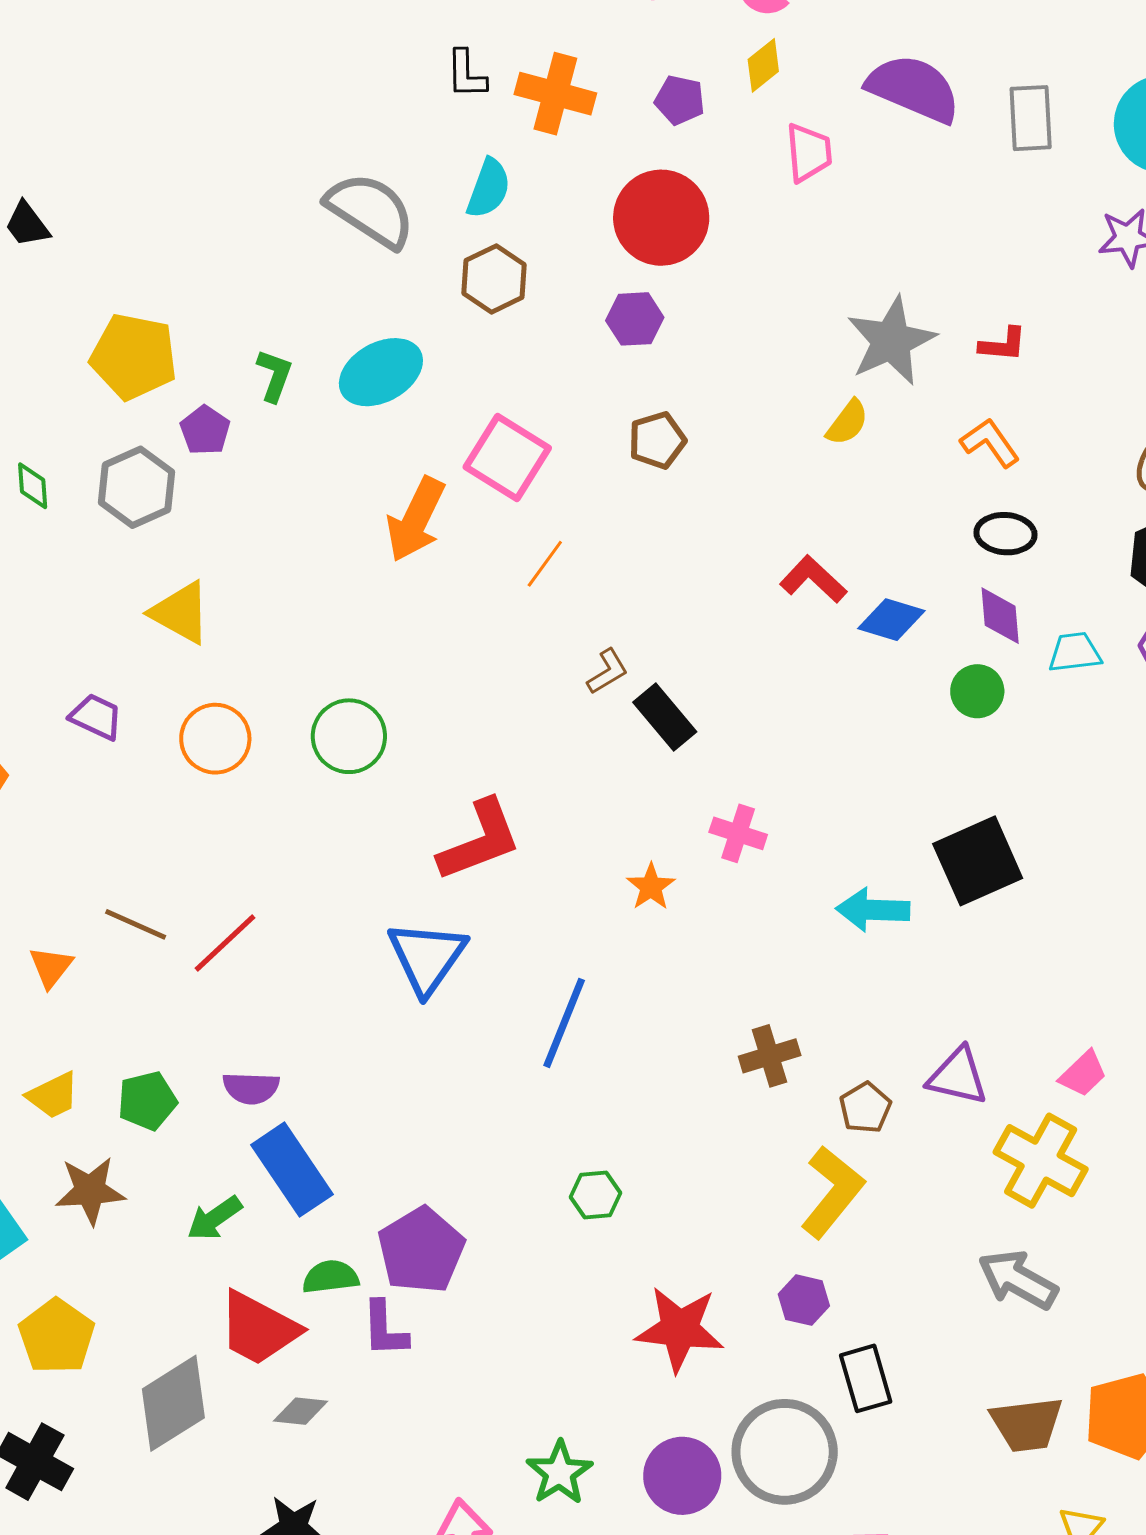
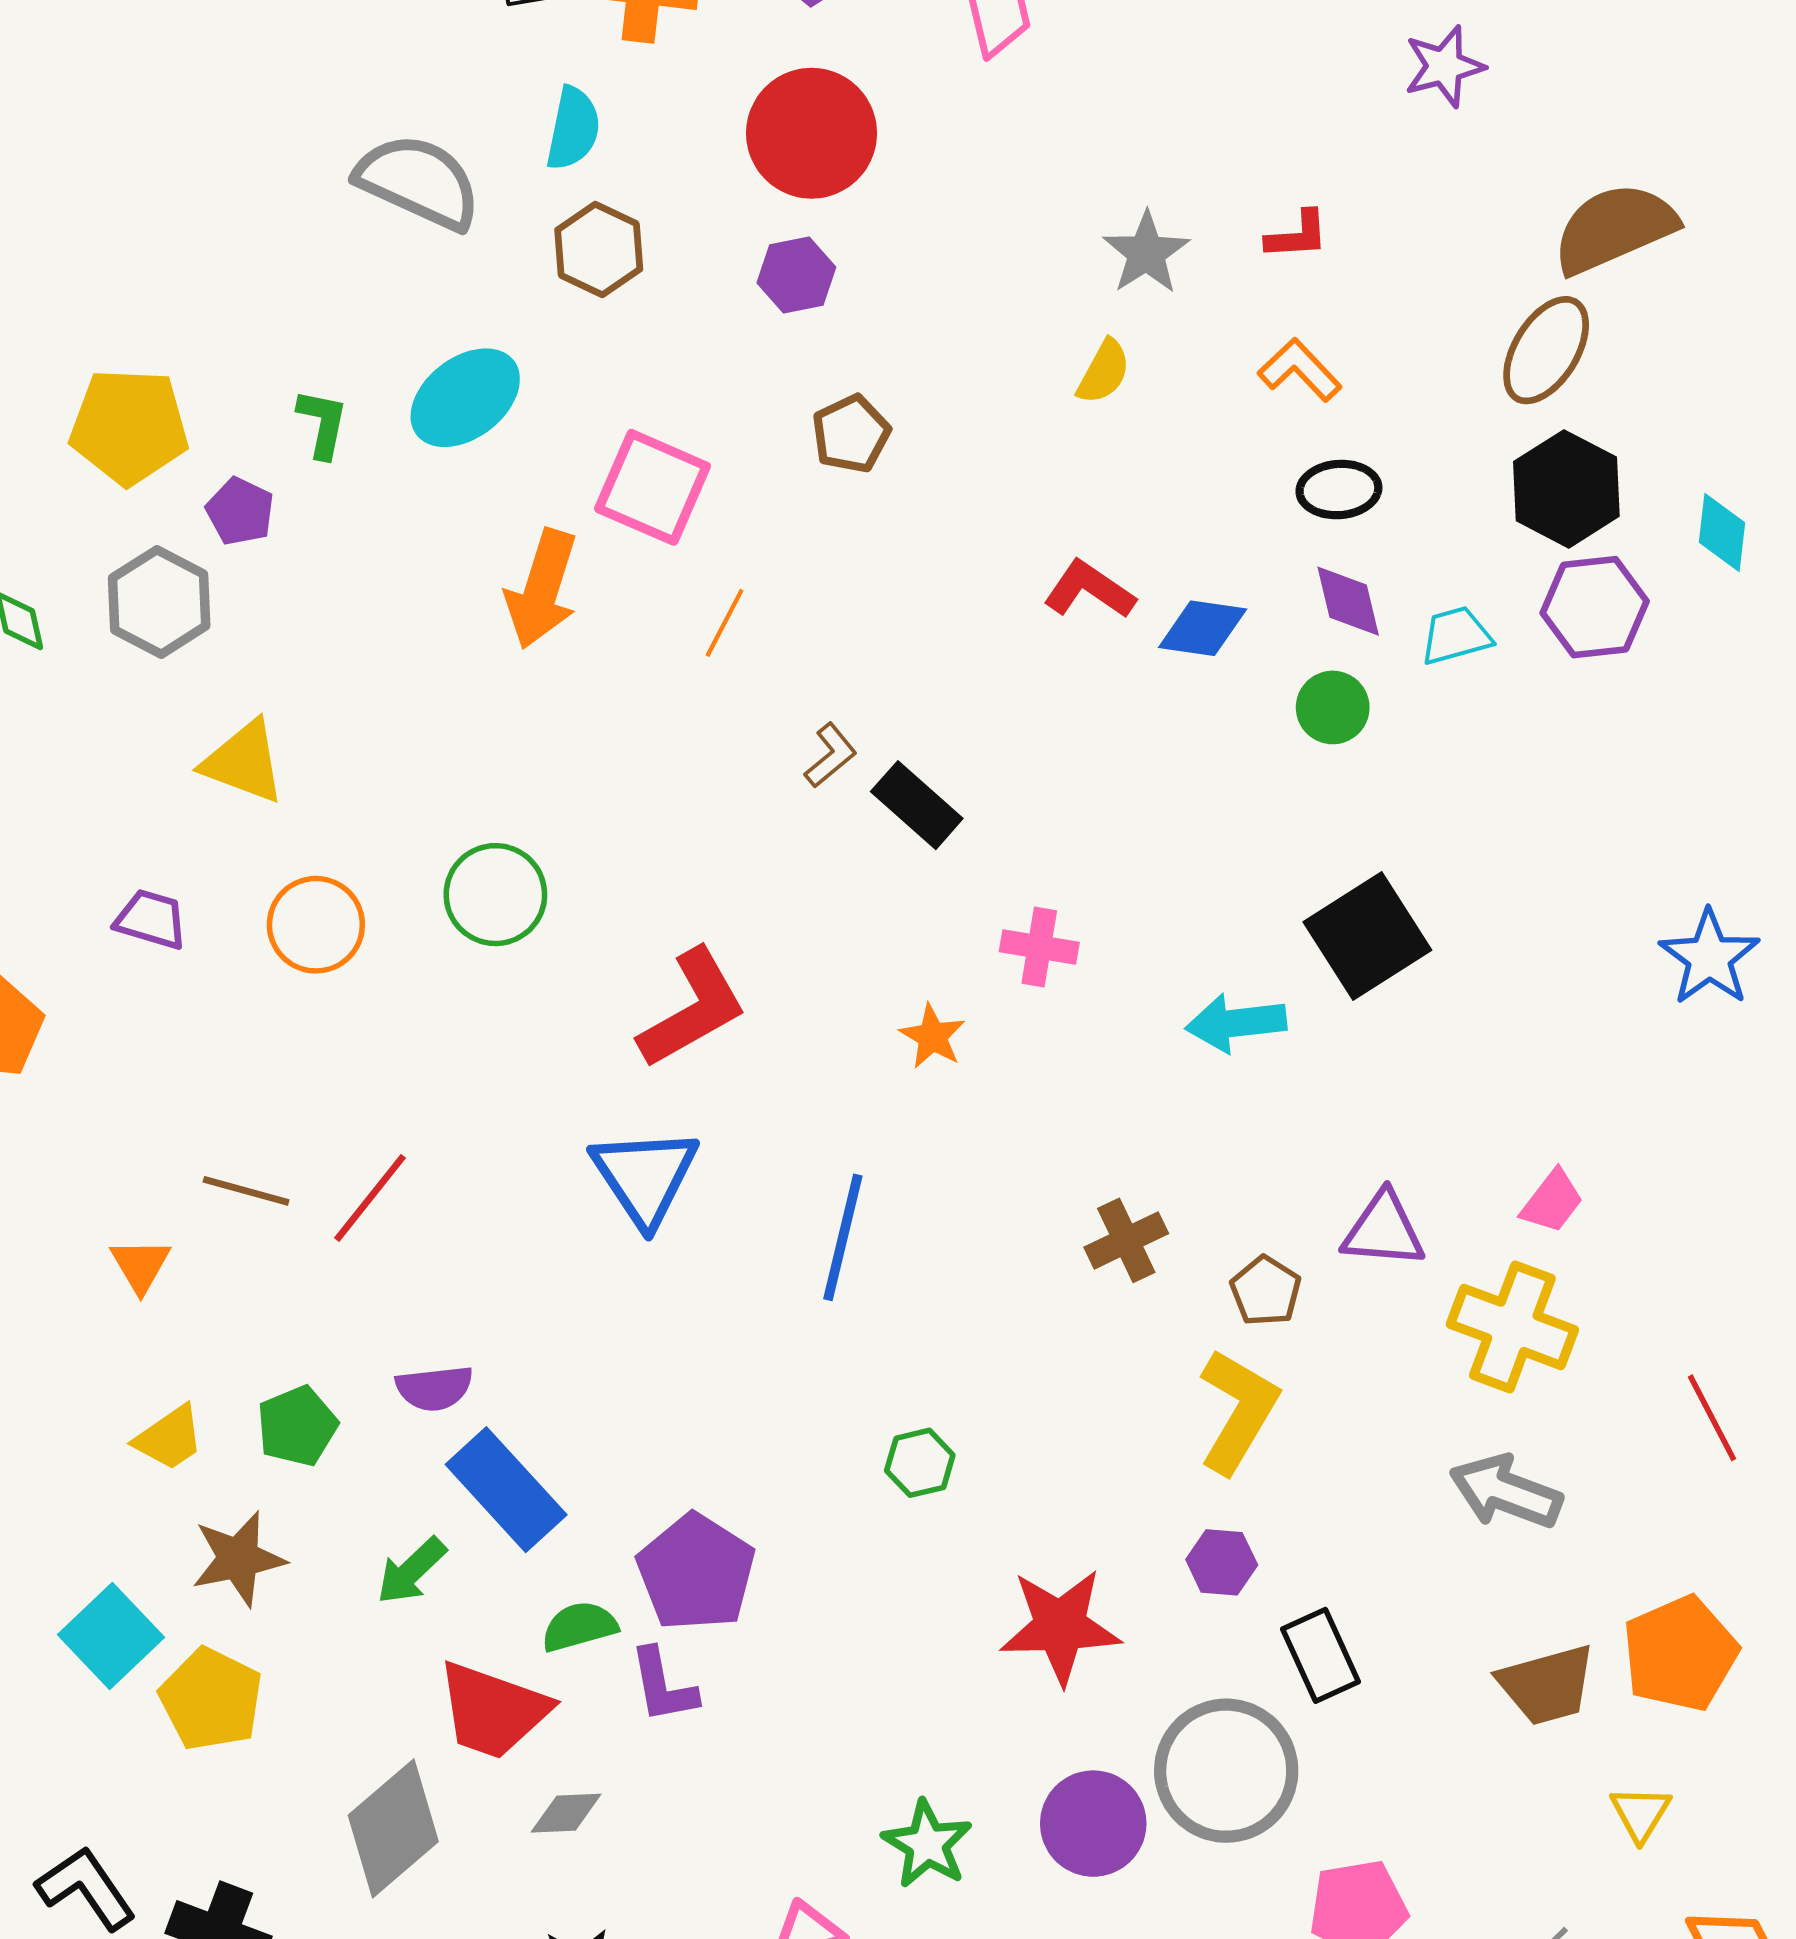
gray star: (891, 341) -> (1146, 253), size x0.7
yellow pentagon: (57, 1336) -> (211, 1699), moved

